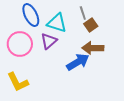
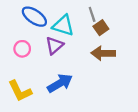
blue ellipse: (31, 15) -> (34, 17), turned -30
pink circle: (20, 44) -> (22, 49), size x0.6
blue arrow: (78, 62) -> (60, 83), moved

